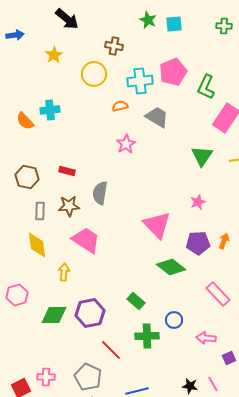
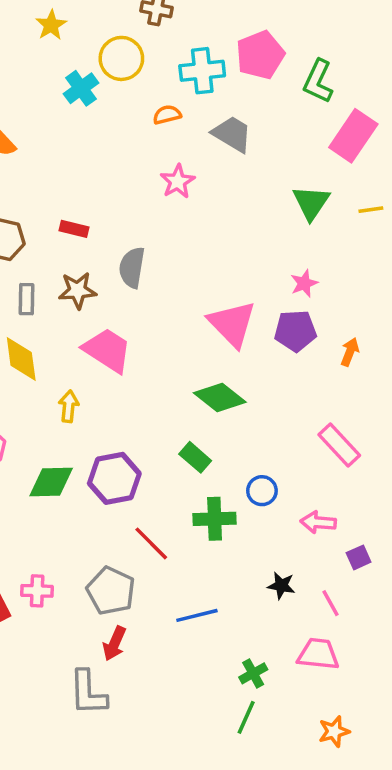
cyan cross: (50, 110) -> (81, 88), moved, turned -30
purple pentagon: (198, 243) -> (295, 331), moved
green diamond: (171, 267) -> (220, 398), moved
black star: (190, 386) -> (281, 586), moved

